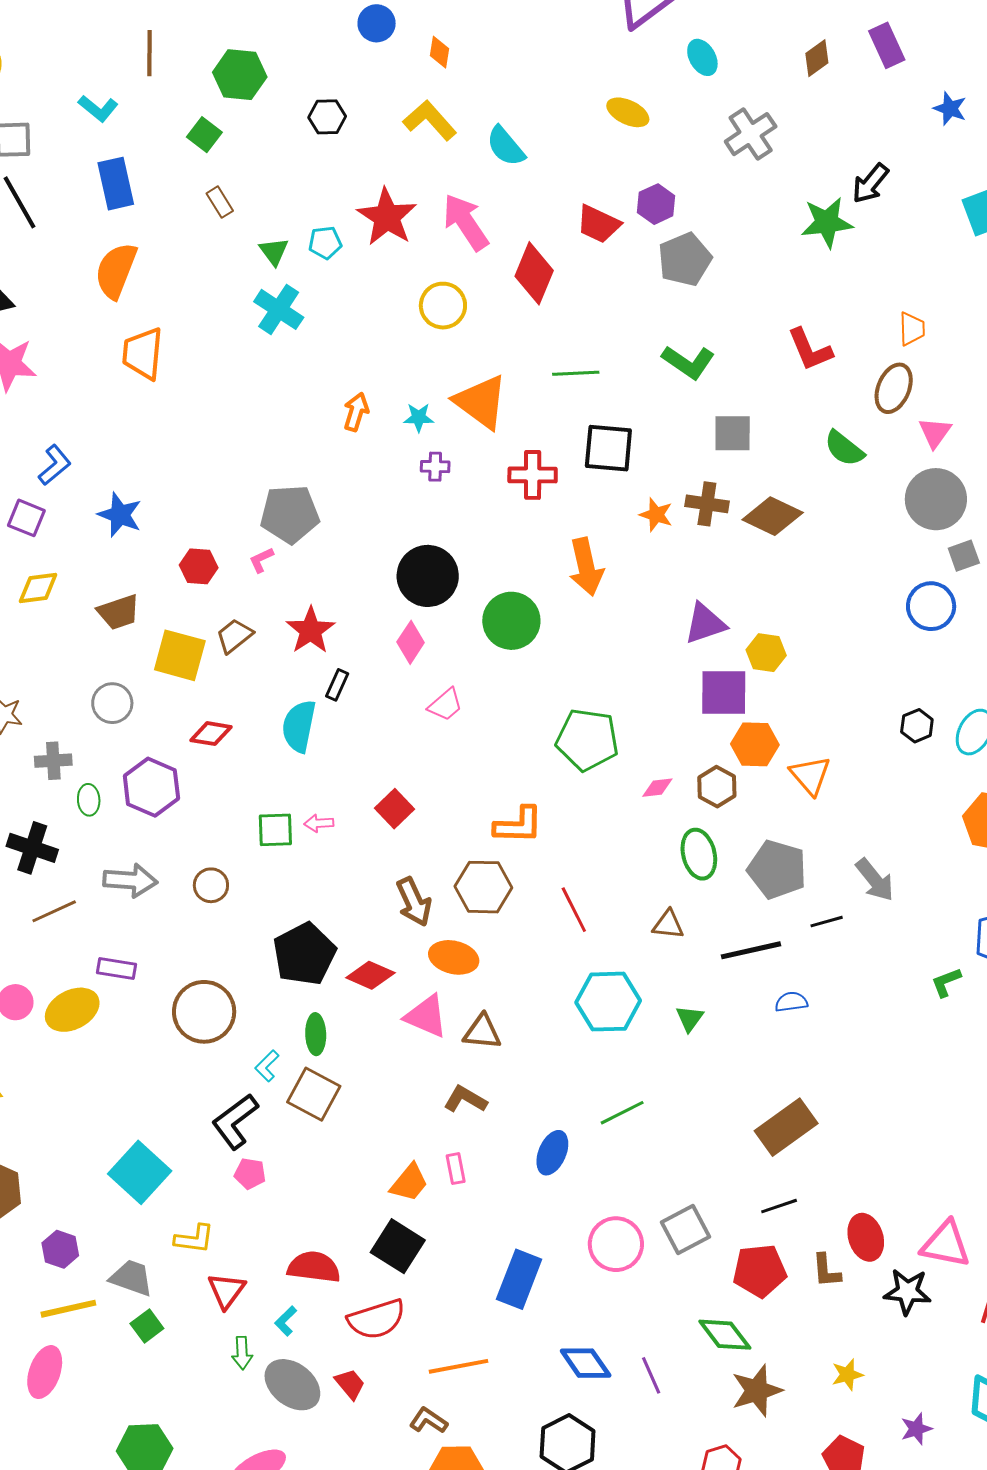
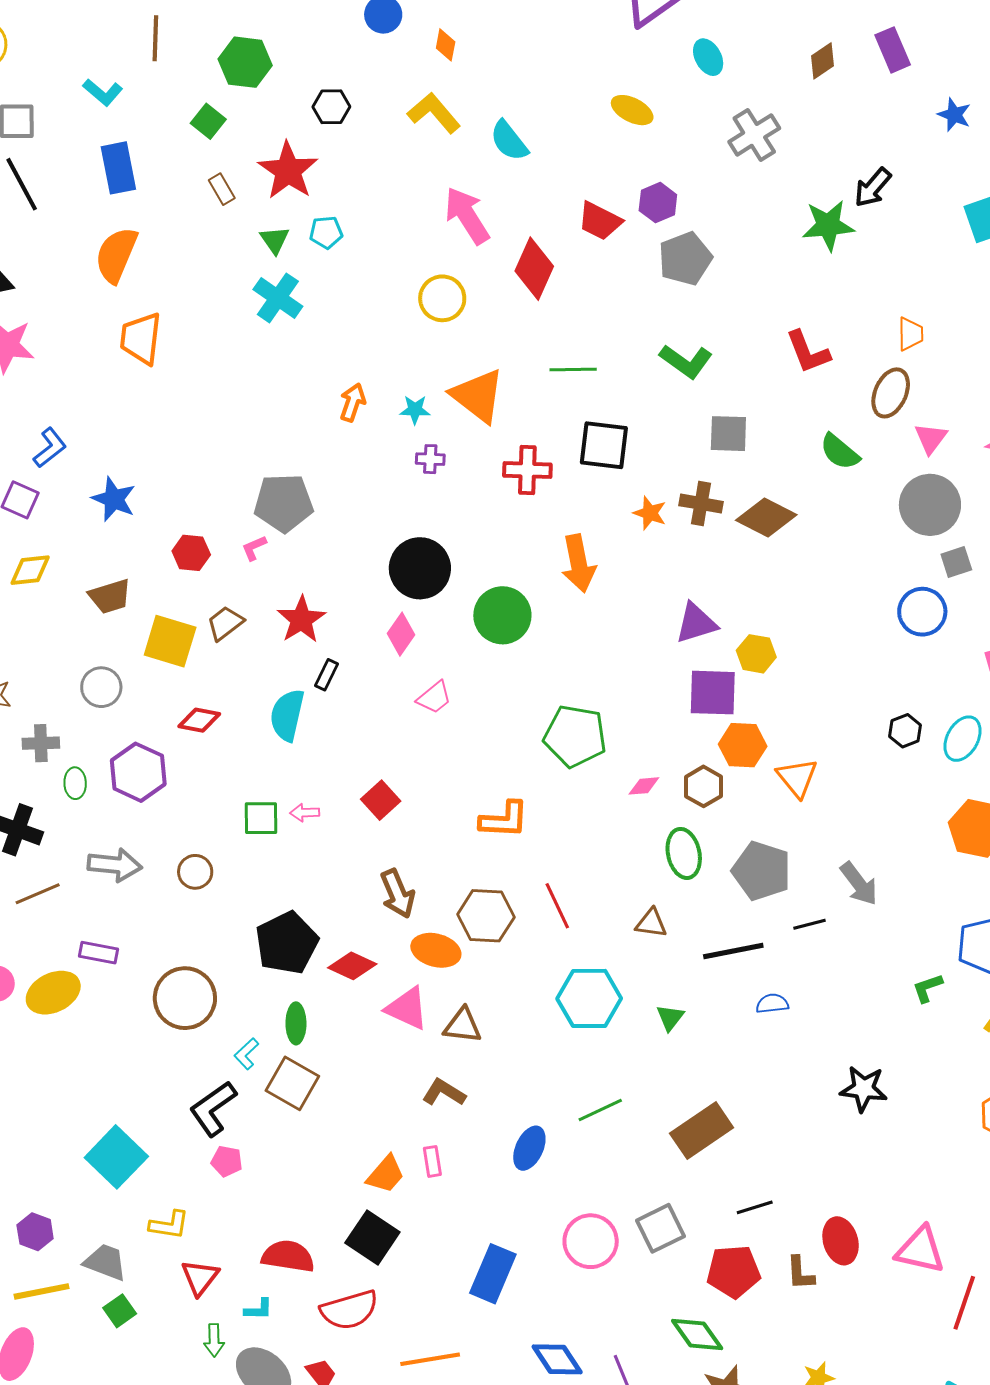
red star: (387, 217) -> (288, 171), moved
brown hexagon: (483, 887) -> (486, 916), moved
brown rectangle: (786, 1127) -> (702, 1130), moved
black star: (907, 1292) -> (864, 1089), moved
cyan L-shape: (286, 1321) -> (259, 1309), turned -136

